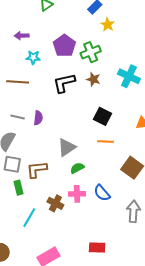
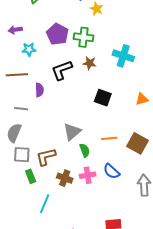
green cross: (91, 52) -> (84, 37), turned 36
purple semicircle: (38, 118) -> (39, 90), moved
orange line: (105, 142) -> (109, 138), moved
green semicircle: (77, 168) -> (85, 150), turned 104
brown cross: (55, 203) -> (65, 178), moved

